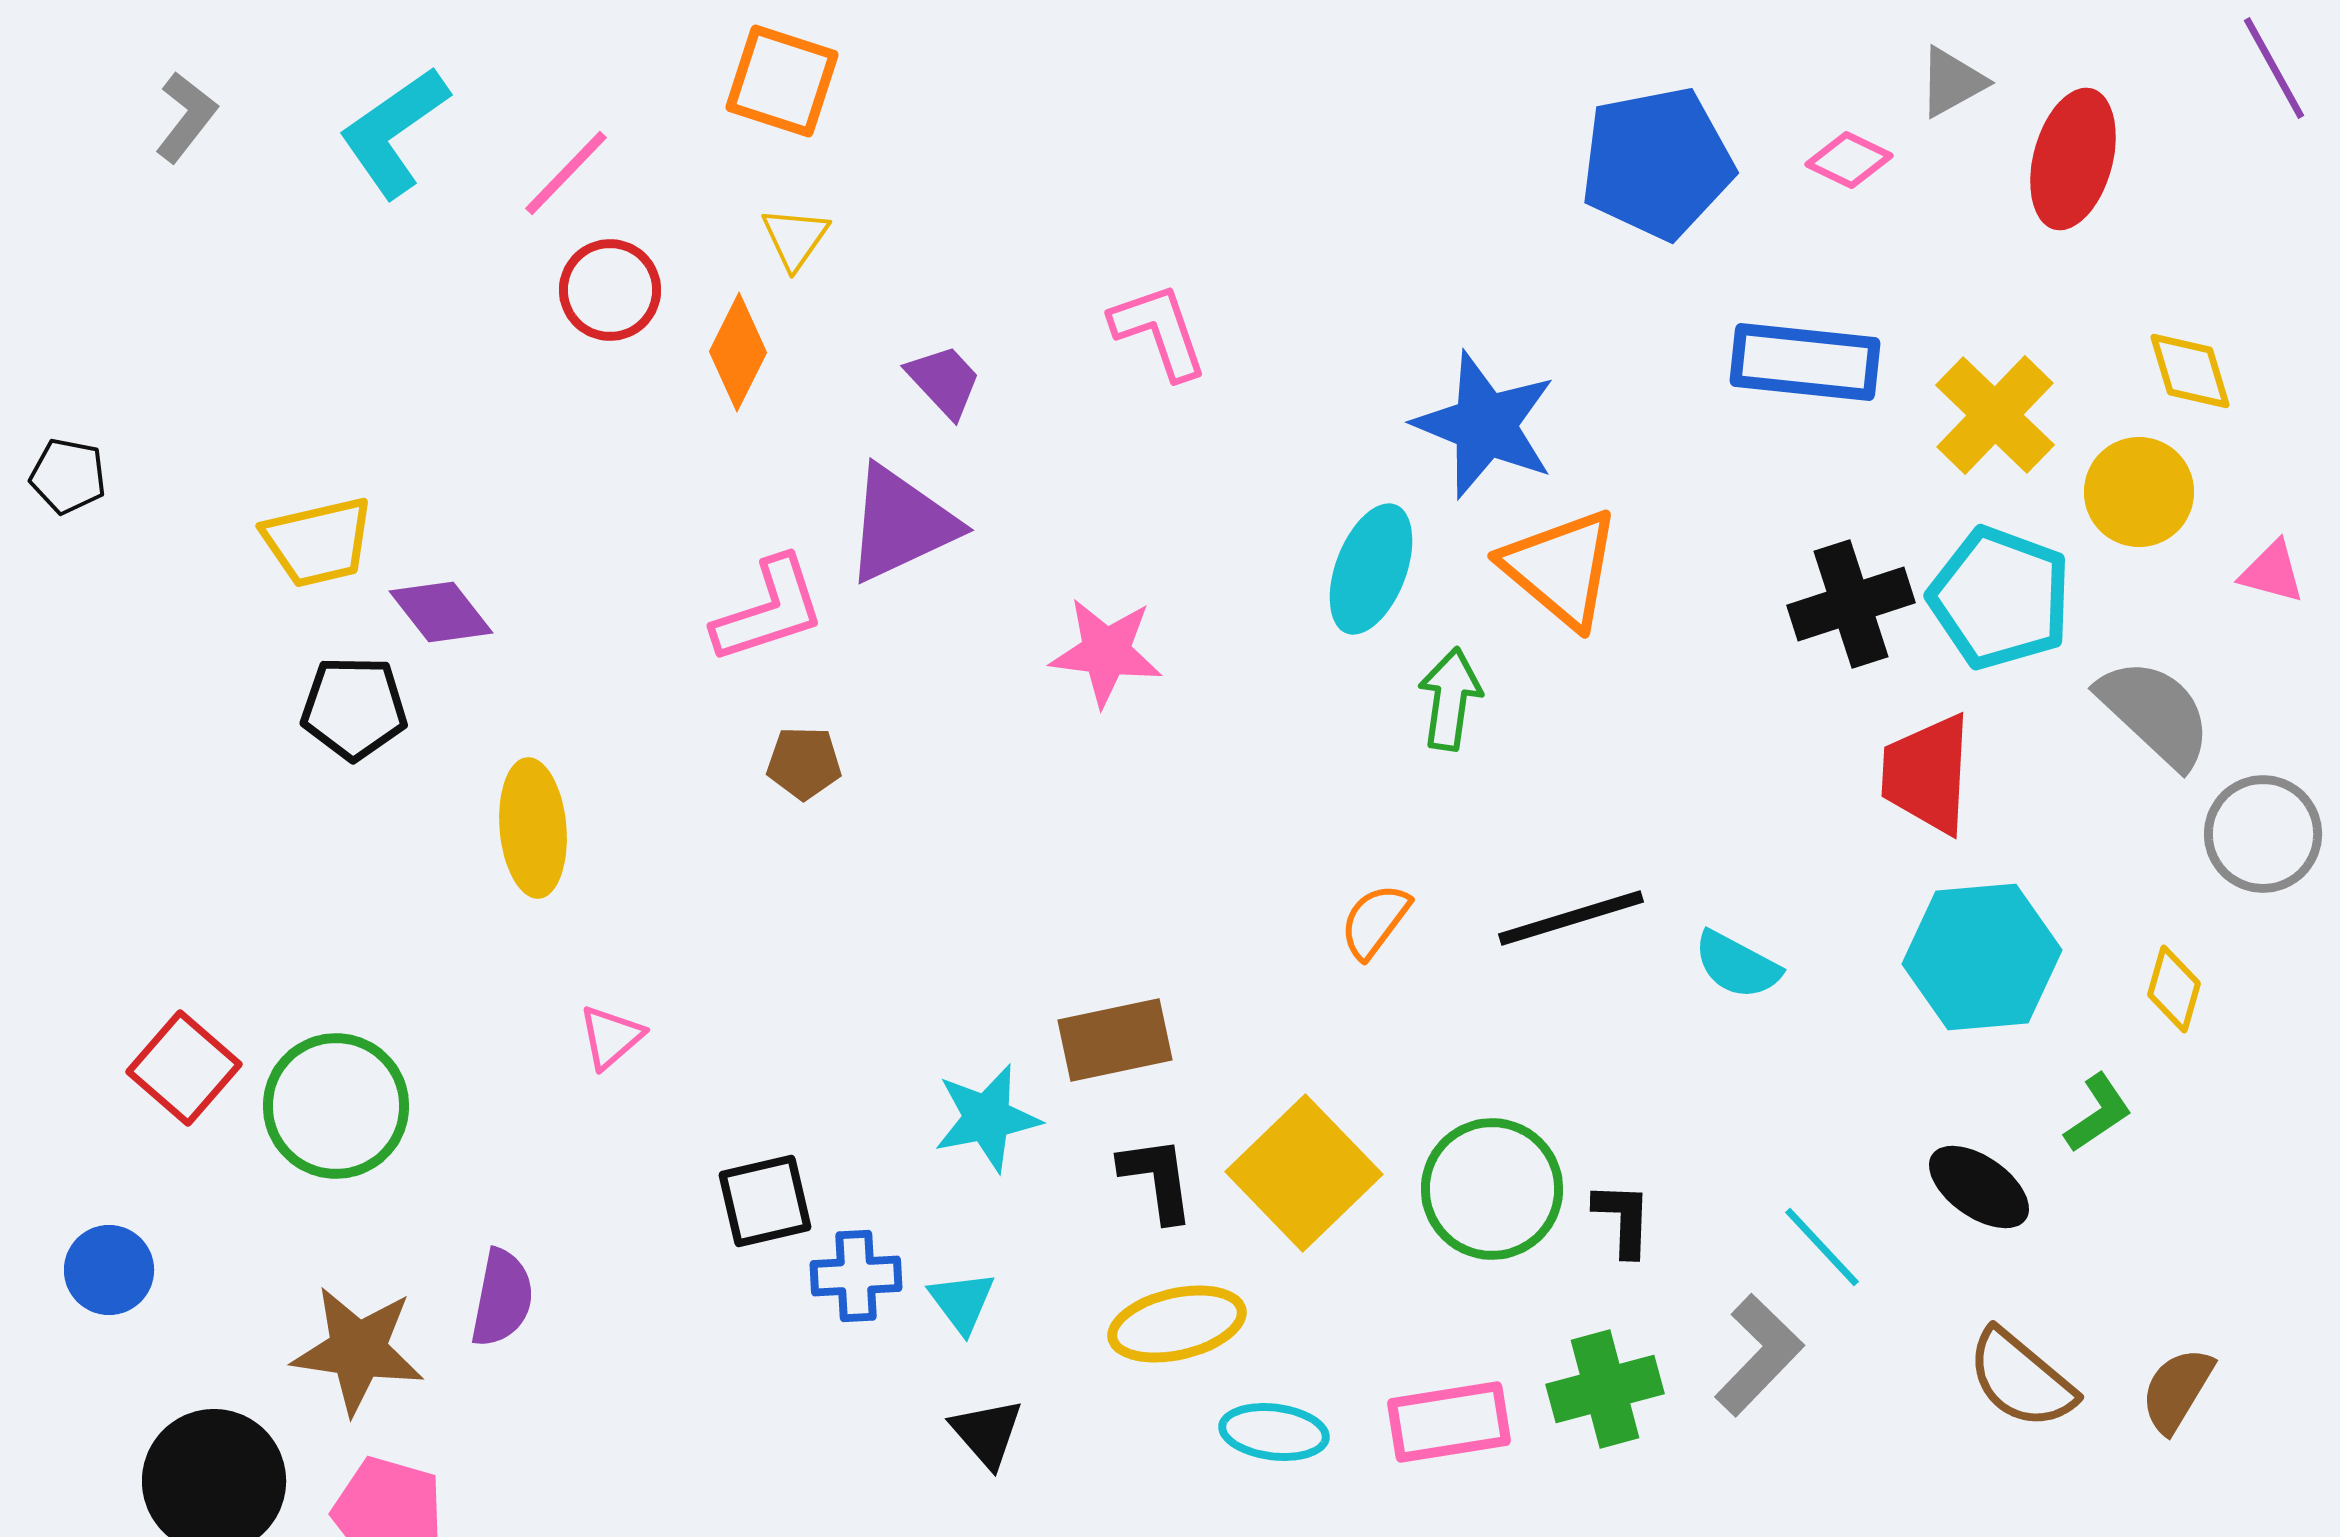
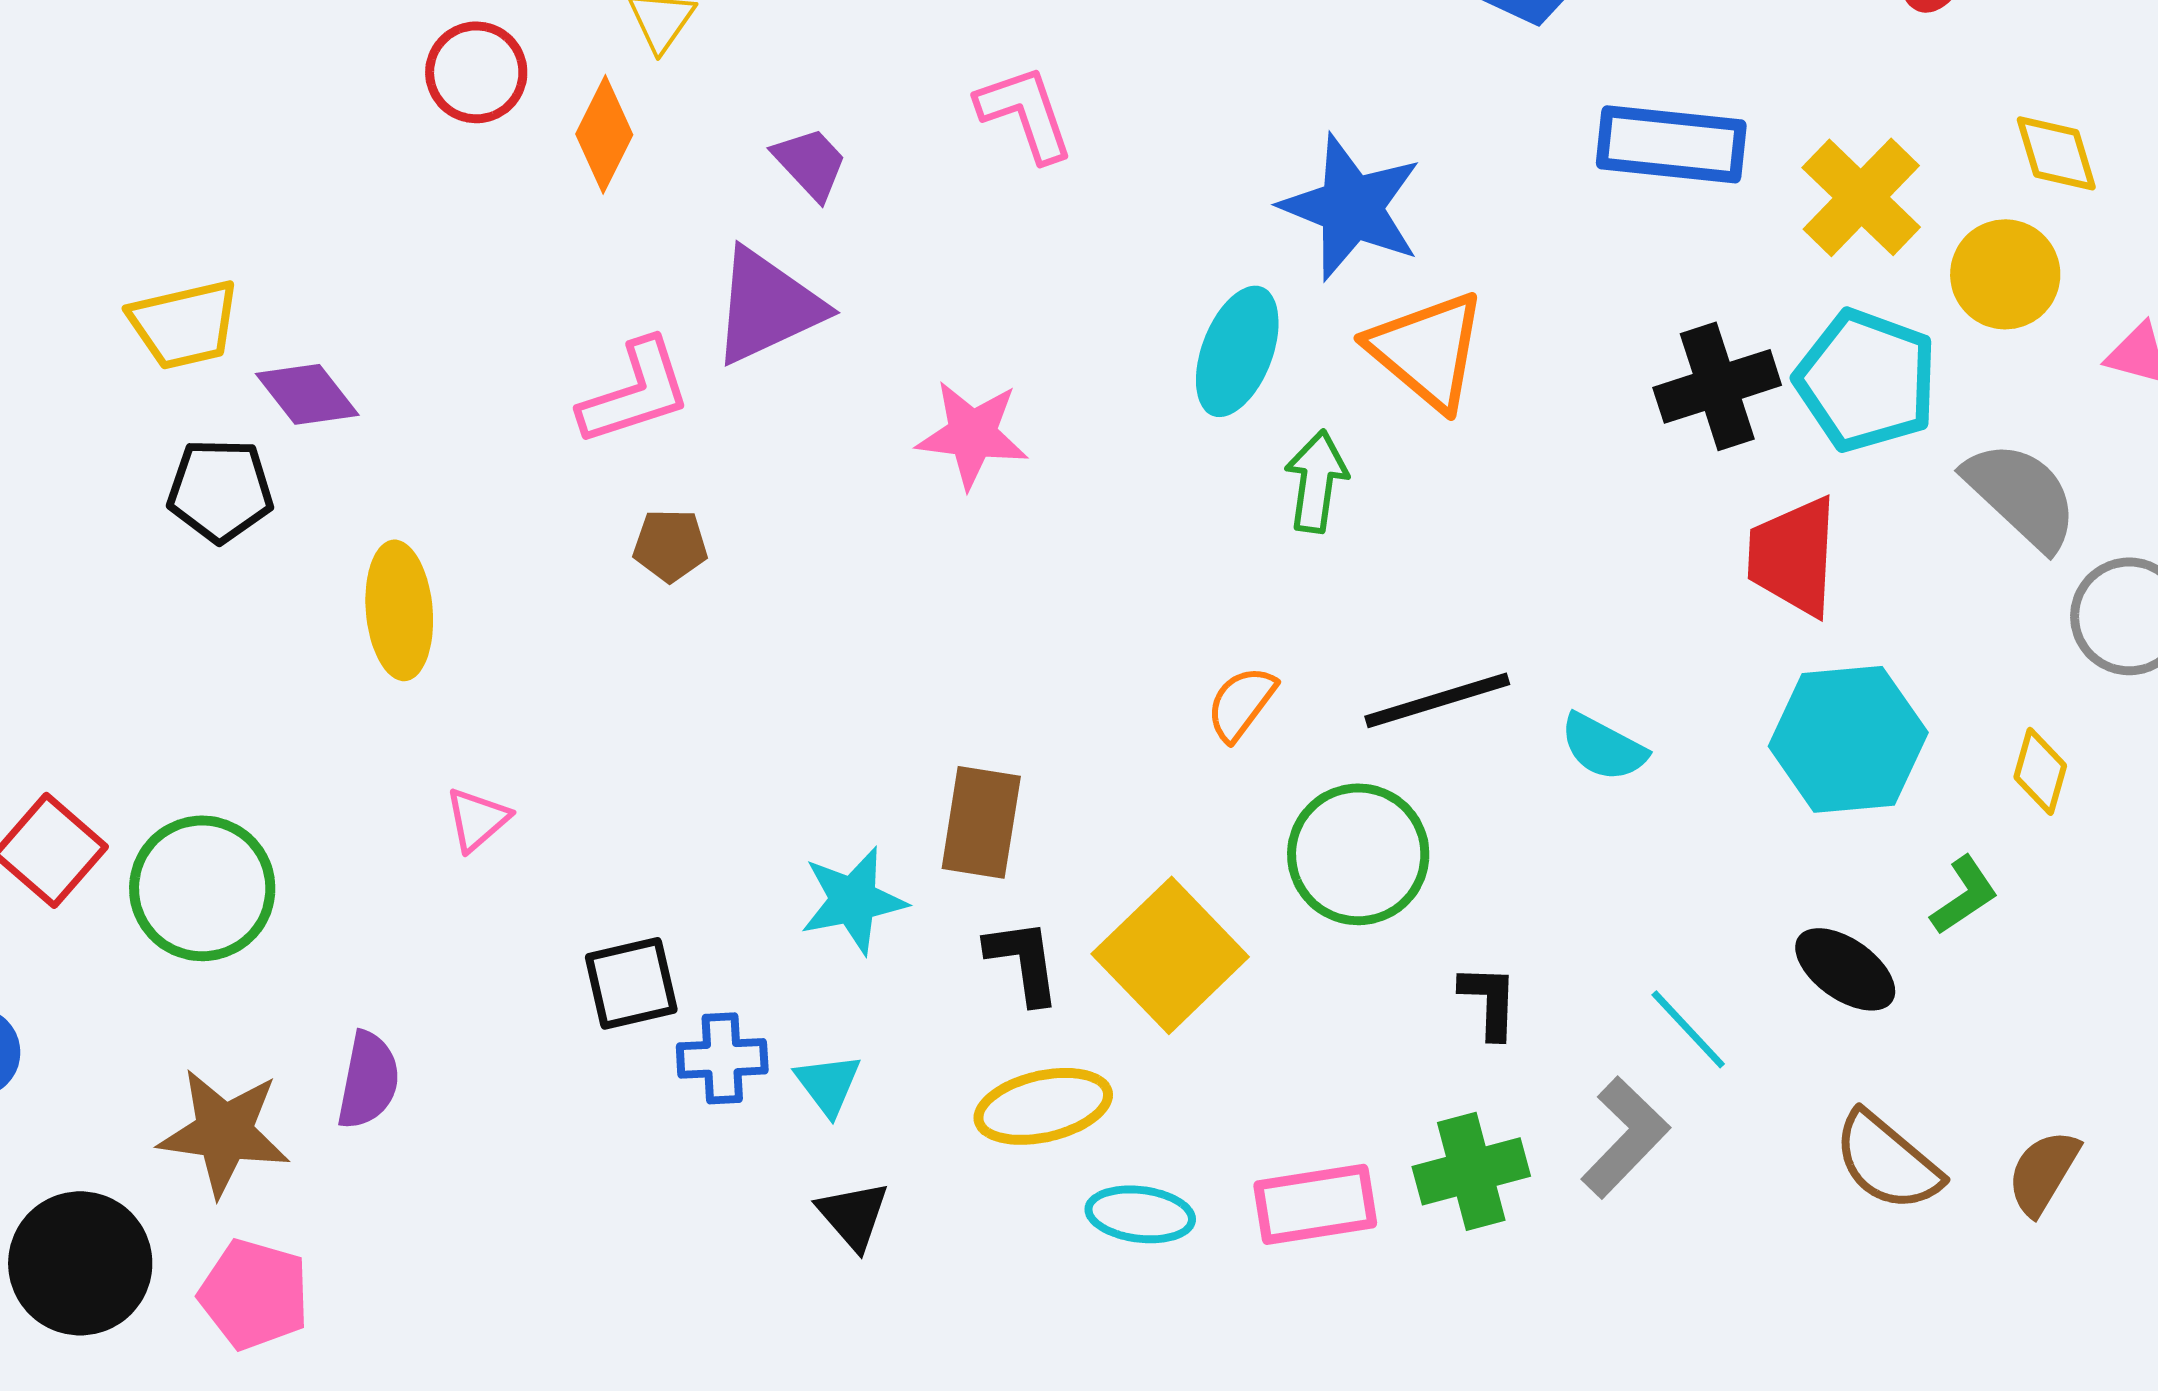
brown rectangle: (1115, 1040) -> (981, 822), turned -69
green circle: (1492, 1189) -> (1358, 854), moved

